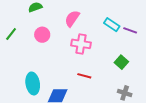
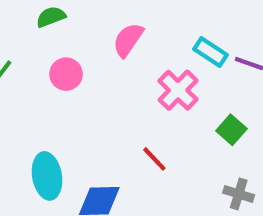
pink cross: (81, 44) -> (178, 90), moved, turned 36
red line: (84, 76) -> (154, 159), turned 32

